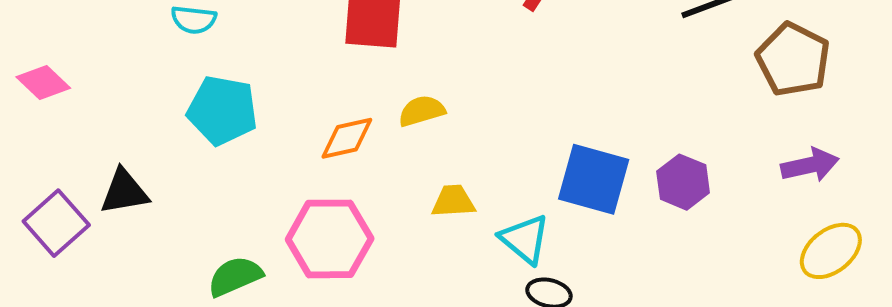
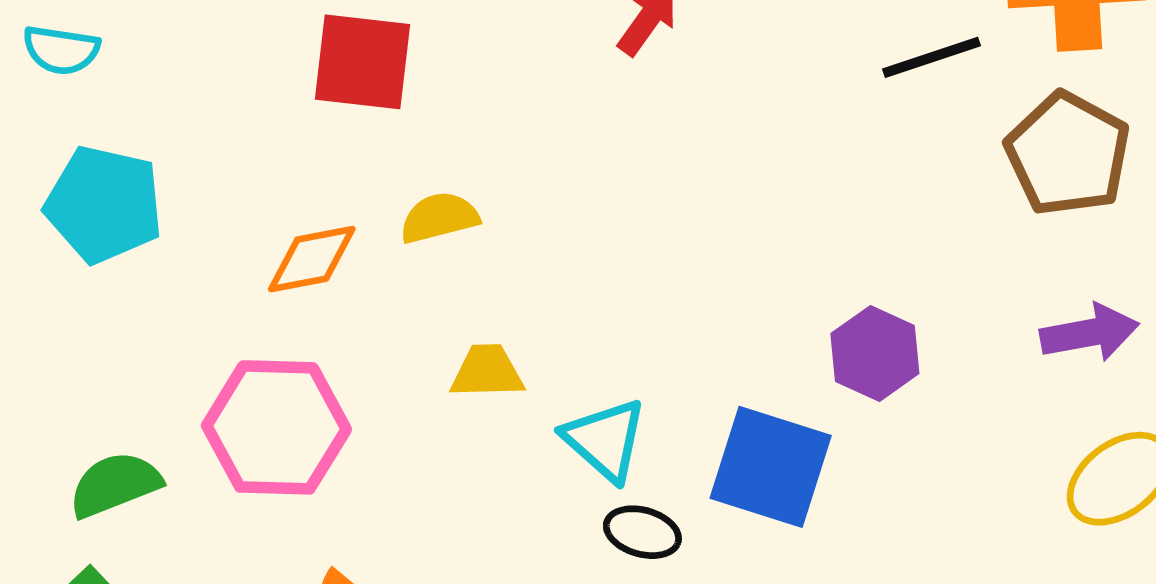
blue square: (594, 179) -> (771, 467), moved

